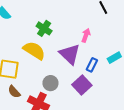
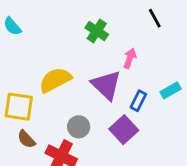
green cross: (44, 28) -> (97, 31), moved
yellow semicircle: (34, 51) -> (55, 80), turned -60

